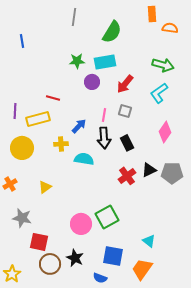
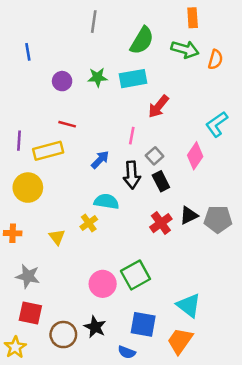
orange semicircle: (170, 28) -> (215, 60), moved, turned 98
green arrow: (163, 65) -> (185, 49), moved
purple circle: (92, 82) -> (62, 81), moved
cyan L-shape: (159, 93) -> (217, 124), moved
gray square: (125, 111) -> (155, 156), moved, turned 32
pink line: (104, 115) -> (132, 136), moved
pink diamond: (165, 132) -> (195, 156), moved
yellow cross: (61, 144) -> (89, 223), moved, turned -32
orange cross: (10, 184) -> (13, 233), turned 32
yellow triangle: (45, 187) -> (57, 237), turned -32
cyan triangle: (149, 241) -> (189, 305), size x1.5
red square: (39, 242) -> (30, 313), moved

